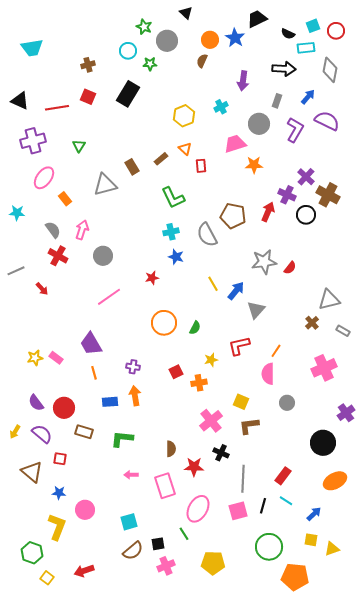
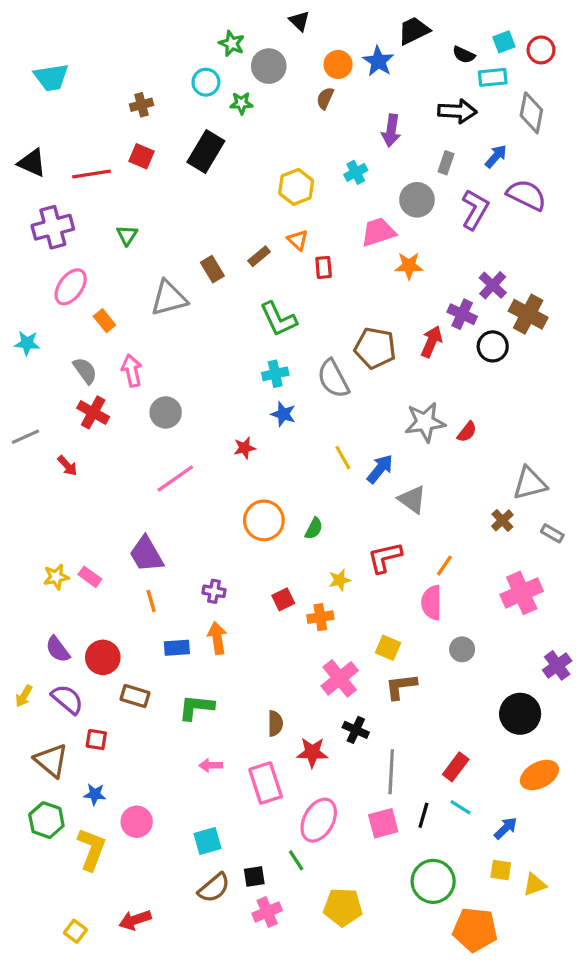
pink arrow: (82, 230) -> (132, 371), turned -30
gray triangle: (256, 310) -> (412, 499), turned -36
green hexagon: (32, 553) -> (46, 820), moved

